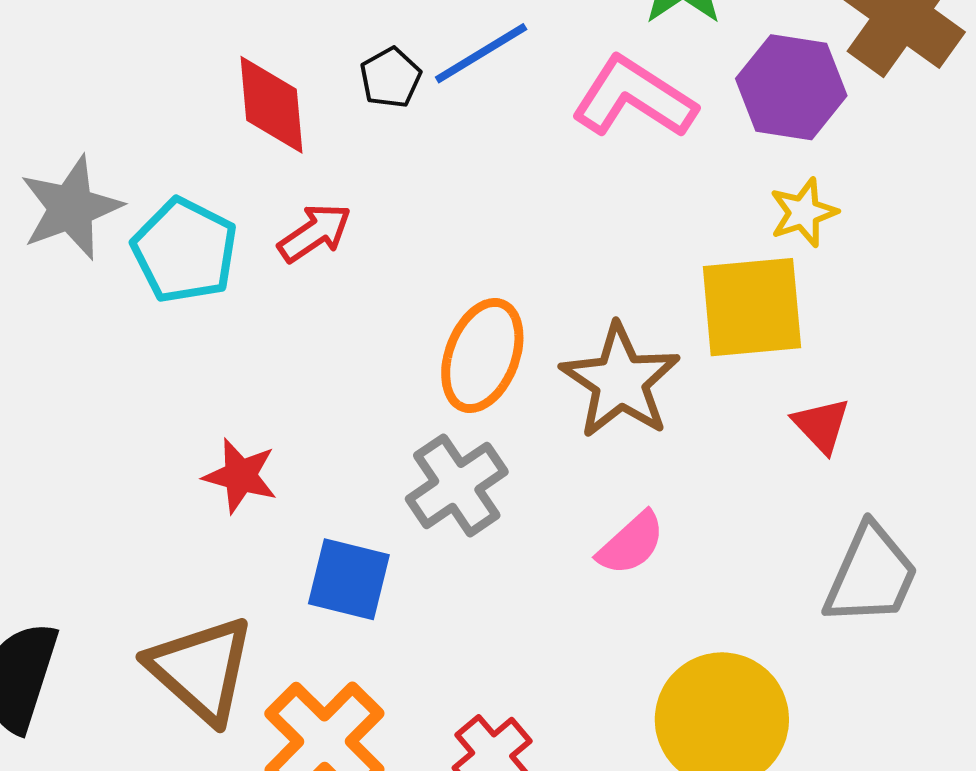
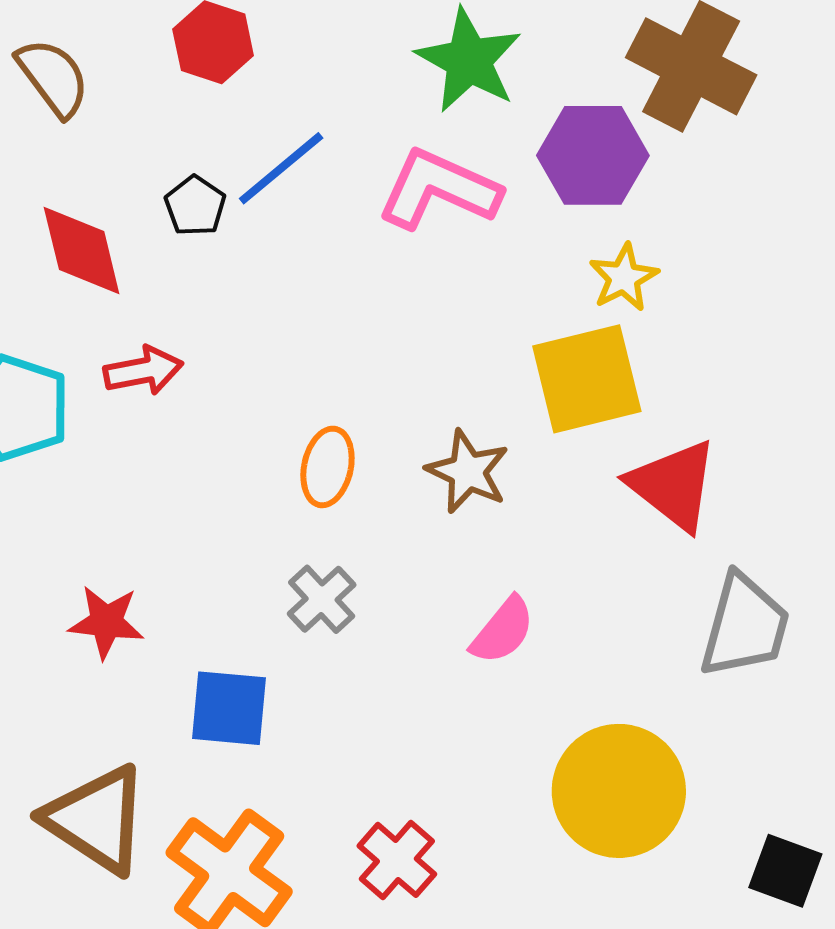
red arrow: (315, 233) -> (143, 371), turned 32
orange ellipse: (482, 356) -> (327, 467), size x0.7
brown star: (620, 381) -> (468, 472), size x0.7
red triangle: (821, 425) -> (673, 485), size x1.6
gray cross: (457, 485) -> (322, 599), size x0.7

